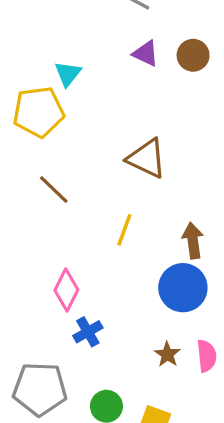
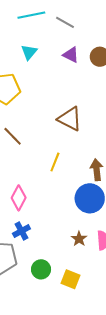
cyan triangle: (68, 74) -> (29, 52), moved
blue cross: (88, 332) -> (21, 231), moved

